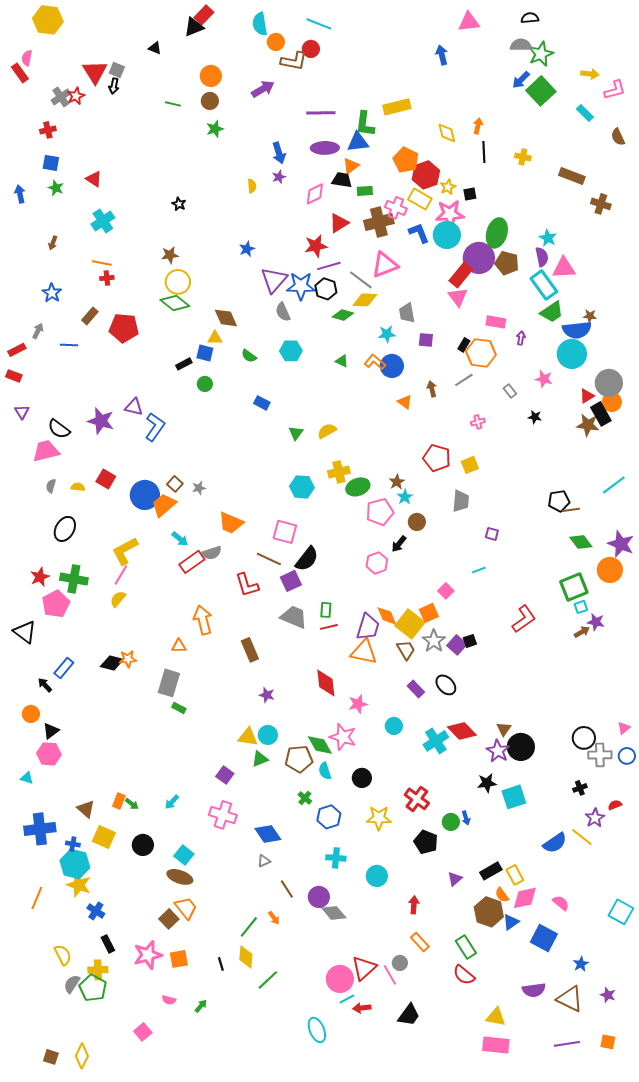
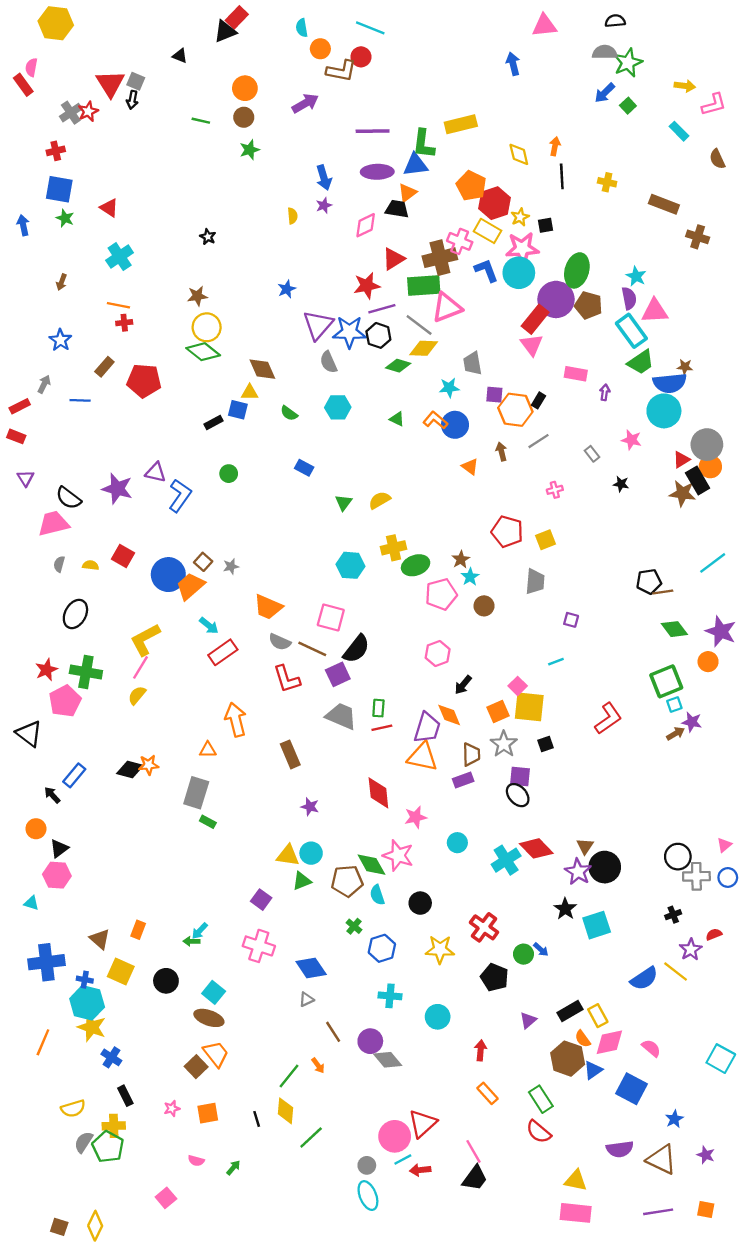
cyan semicircle: (260, 24) -> (302, 28), size x0.7
green square: (541, 91) -> (628, 106), size x0.5
blue square: (51, 163) -> (59, 189), size x1.4
green rectangle: (365, 191) -> (424, 286), moved, size x1.8
orange hexagon: (481, 353) -> (515, 410), moved
green circle: (205, 384) -> (229, 474), moved
black arrow: (399, 544) -> (463, 685), moved
gray semicircle: (212, 553) -> (280, 642), moved, turned 42
orange circle: (610, 570) -> (708, 662), size x0.7
yellow square: (410, 624) -> (529, 707), moved, turned -32
purple square: (457, 645) -> (520, 777), moved, turned -36
brown trapezoid: (406, 650) -> (471, 754), turned 30
purple rectangle: (416, 689) -> (463, 780), moved, turned -66
black star: (487, 783) -> (565, 909), turned -30
green arrow: (132, 804) -> (192, 941), moved, turned 144
blue arrow: (466, 818) -> (541, 949), turned -32
yellow semicircle: (63, 955) -> (73, 1108), turned 100
pink star: (148, 955) -> (172, 1108), size x0.5
gray circle: (400, 963) -> (367, 1165), moved
pink line: (390, 975) -> (474, 1151), moved

